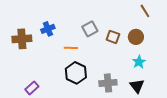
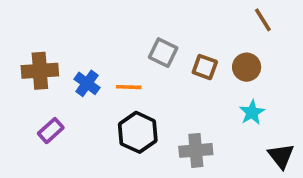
blue cross: (48, 29) -> (87, 83), moved, turned -32
gray square: (90, 29) -> (163, 53), turned -35
black triangle: (137, 86) -> (281, 156), moved
purple rectangle: (32, 88) -> (51, 131), moved

